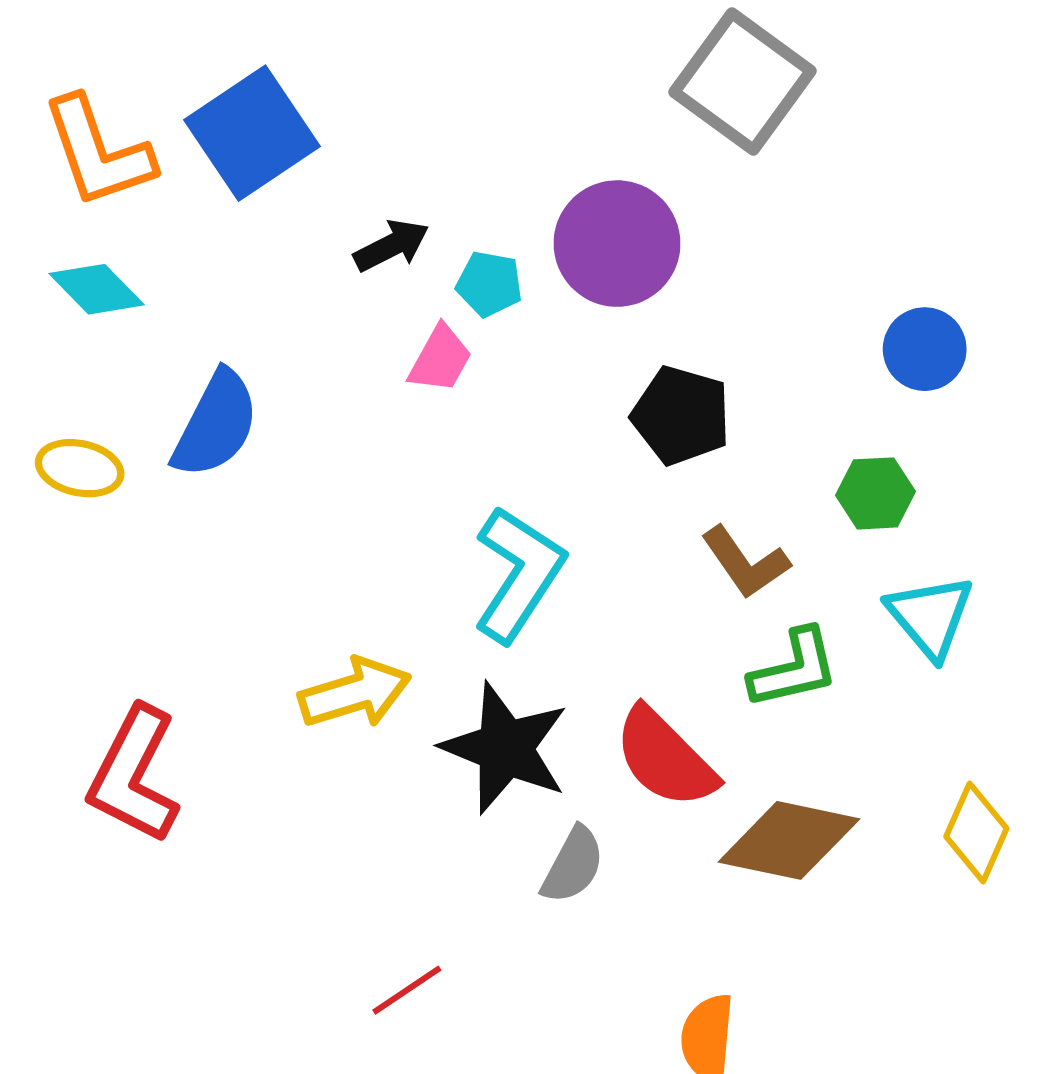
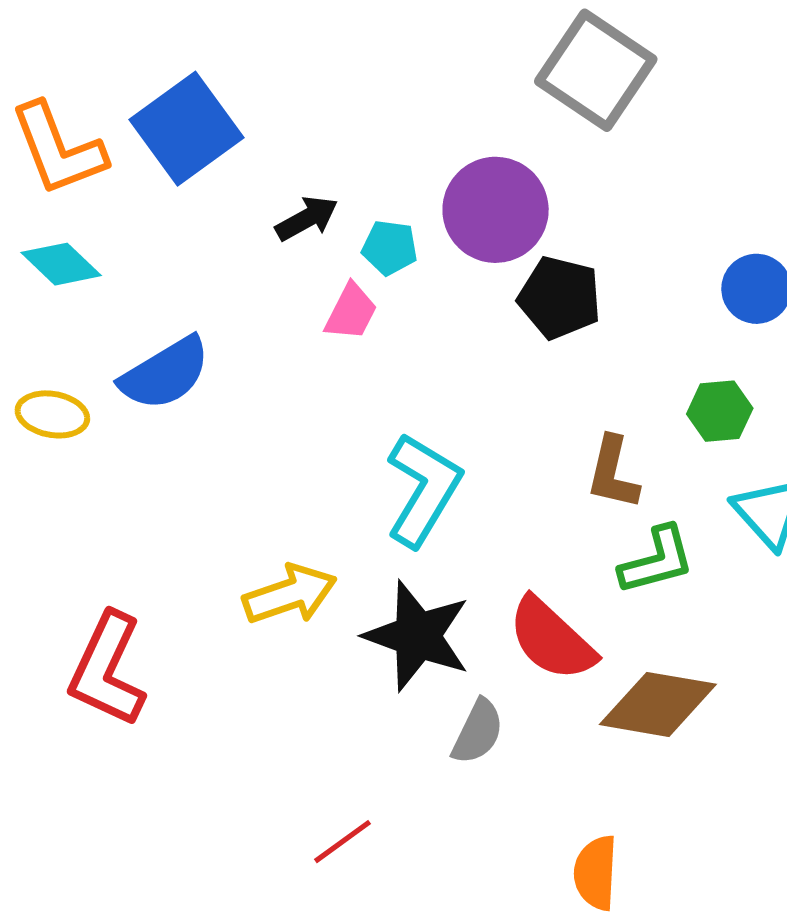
black pentagon: (681, 415) -> (560, 298), moved
blue semicircle: (216, 424) -> (165, 373), turned 34
brown L-shape: (745, 562) -> (613, 473), turned 50

